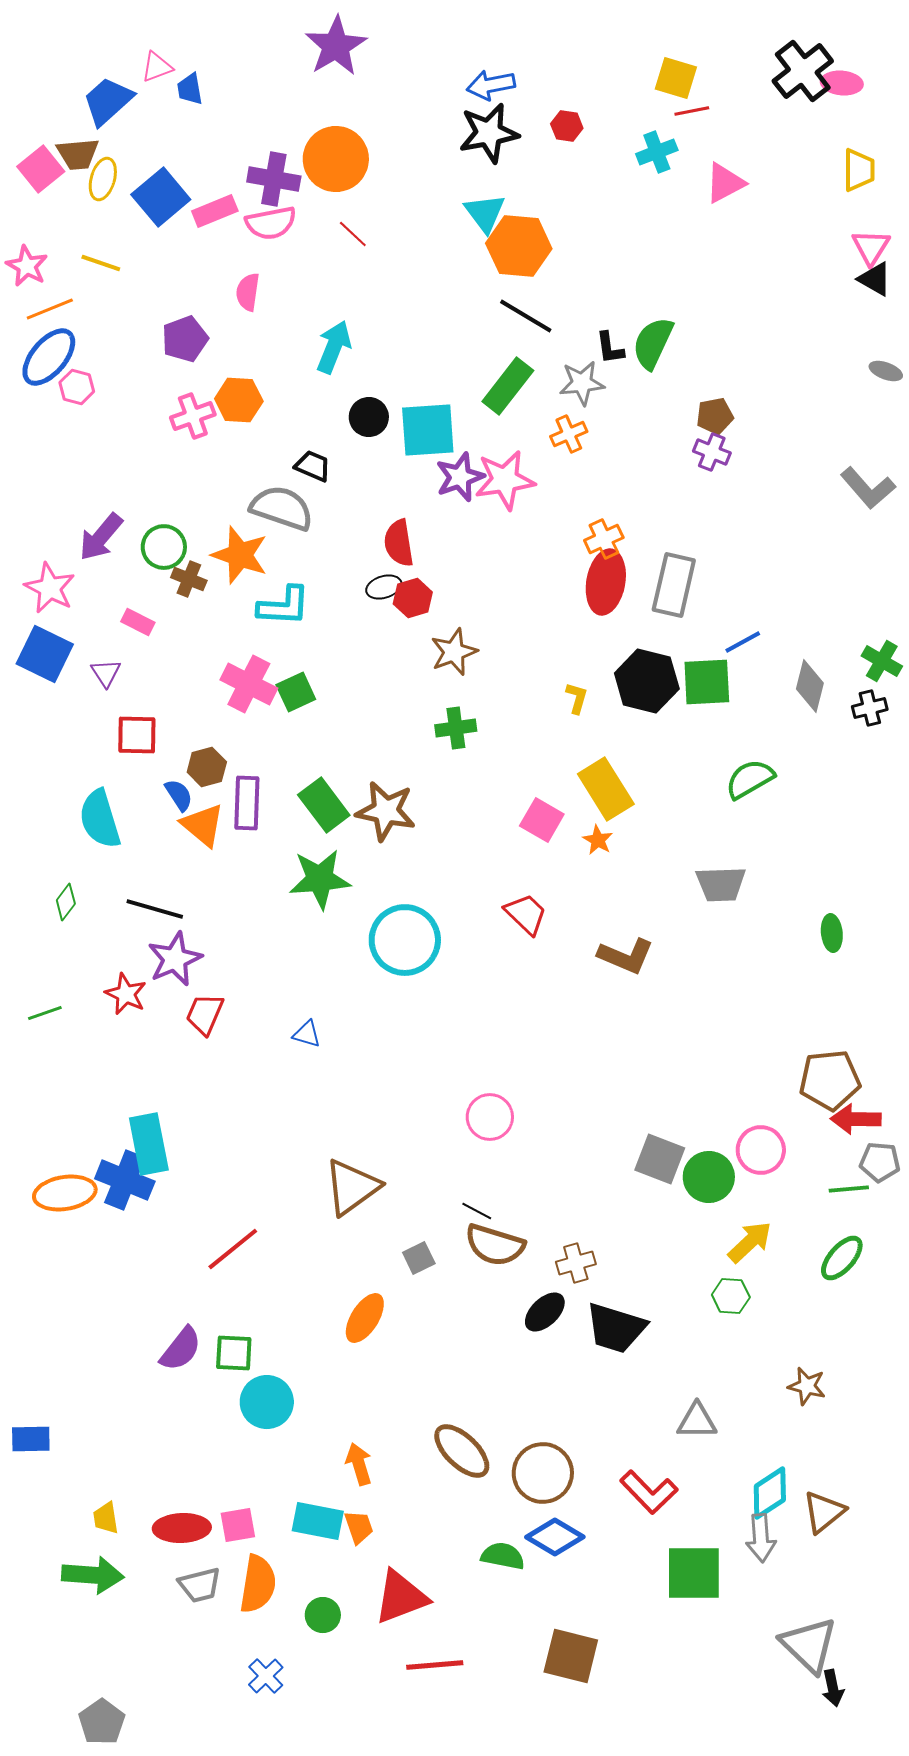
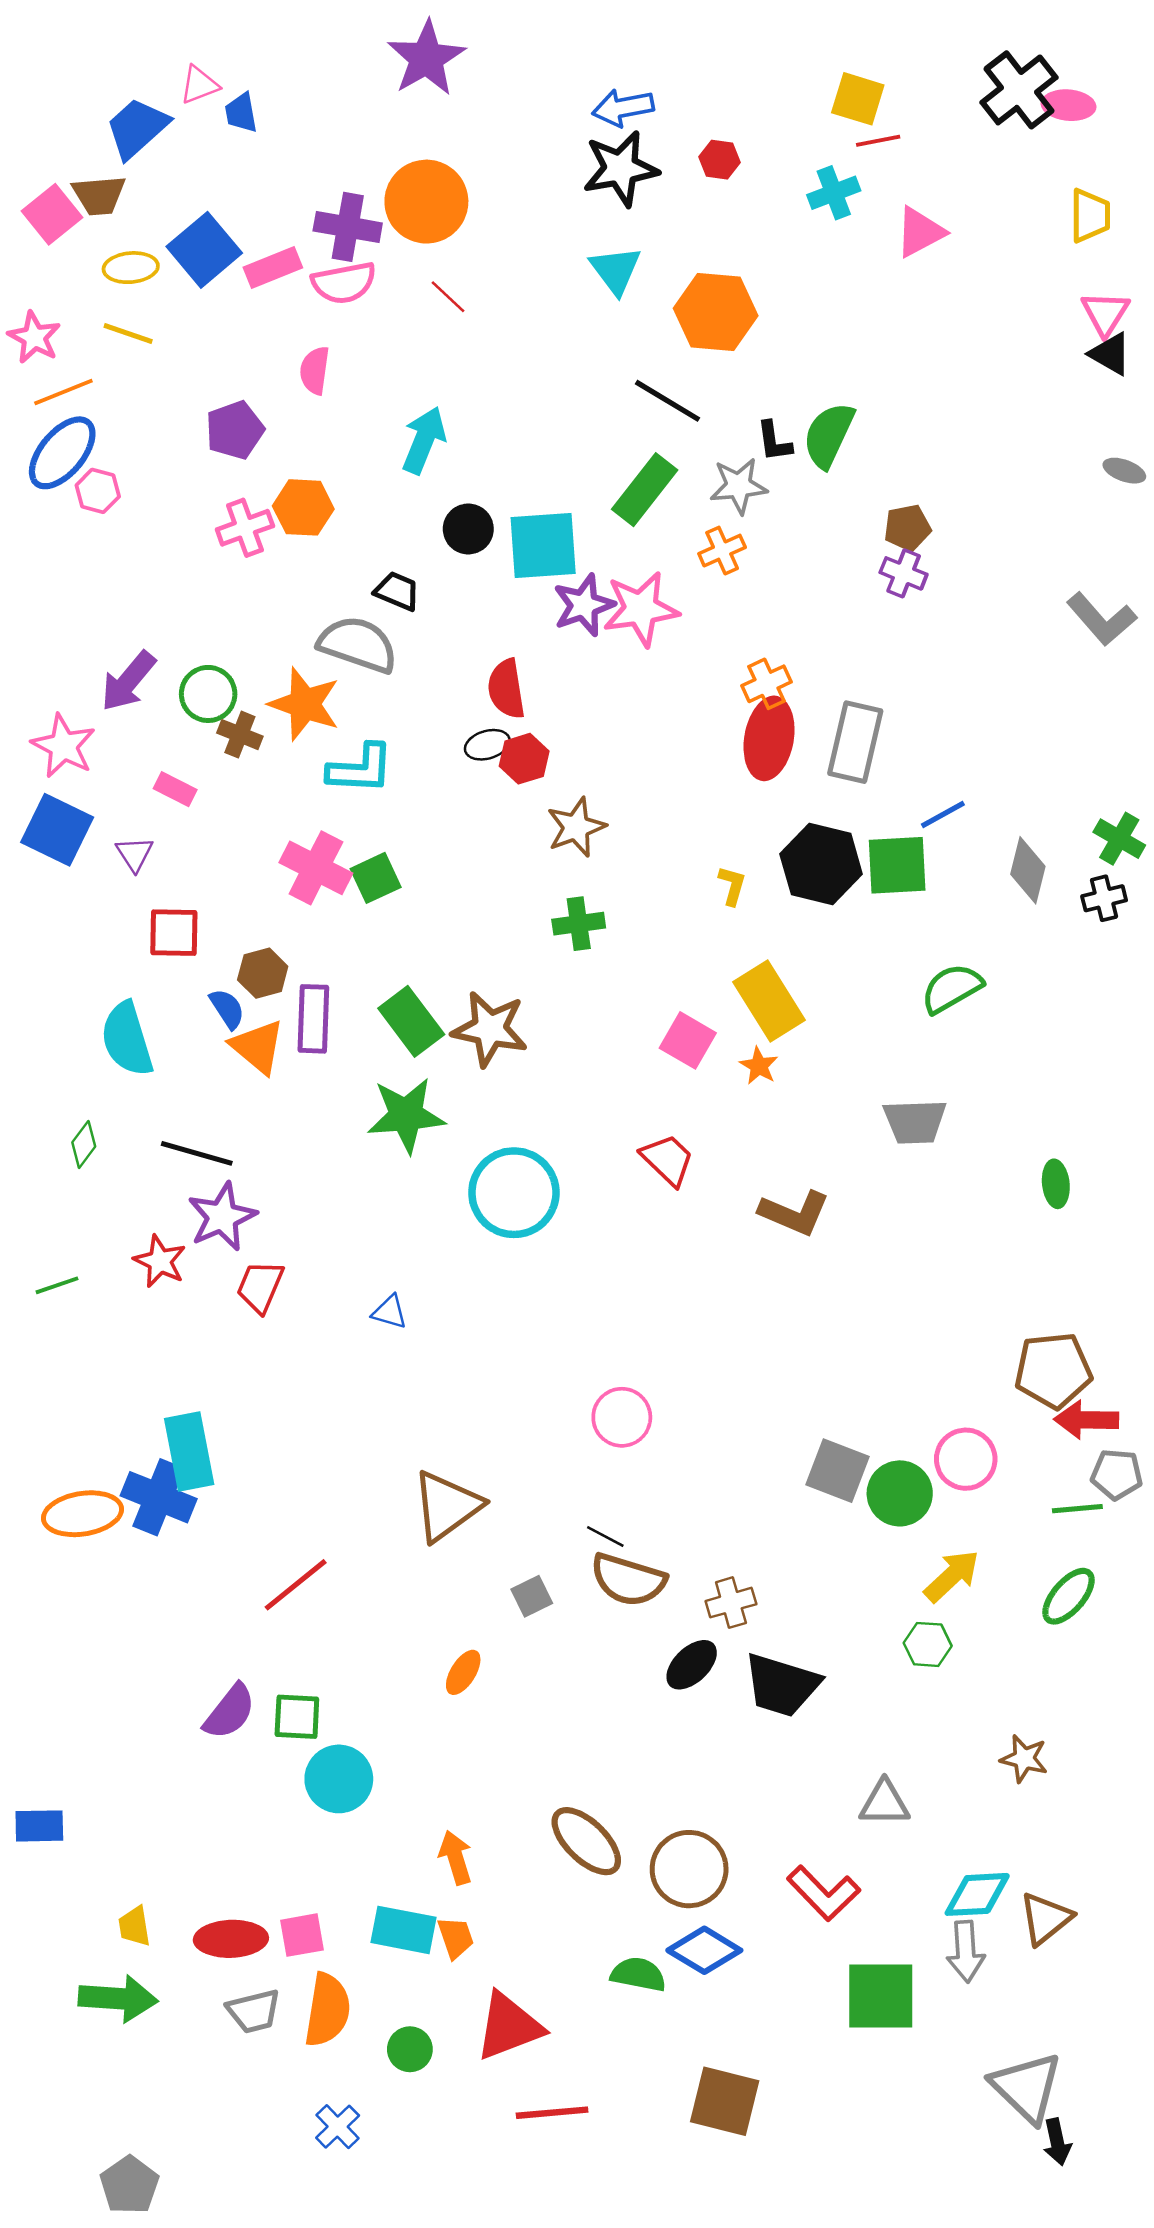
yellow ellipse: (103, 179) -> (131, 268), moved, turned 69
orange hexagon: (519, 246) -> (716, 312), moved
orange ellipse: (365, 1318) -> (463, 1672), size x0.7
cyan diamond: (770, 1493) -> (977, 1894), turned 30

